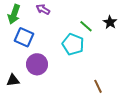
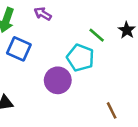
purple circle: (37, 64) -> (58, 80), moved

